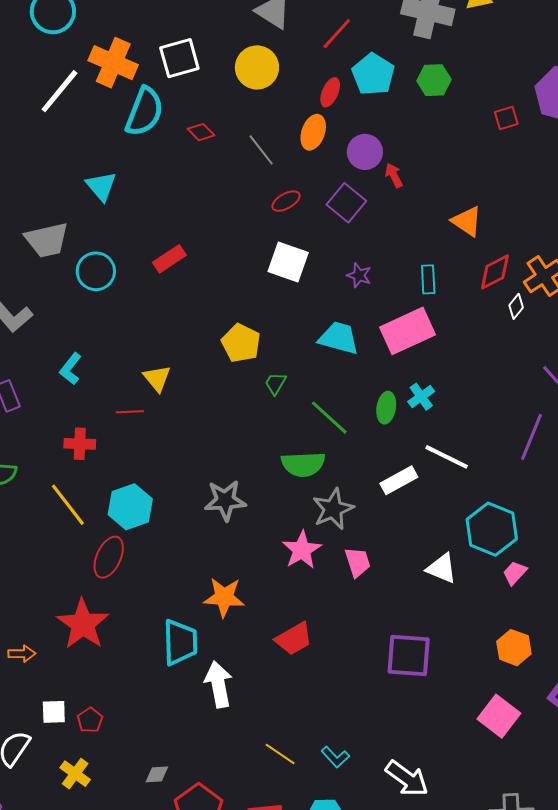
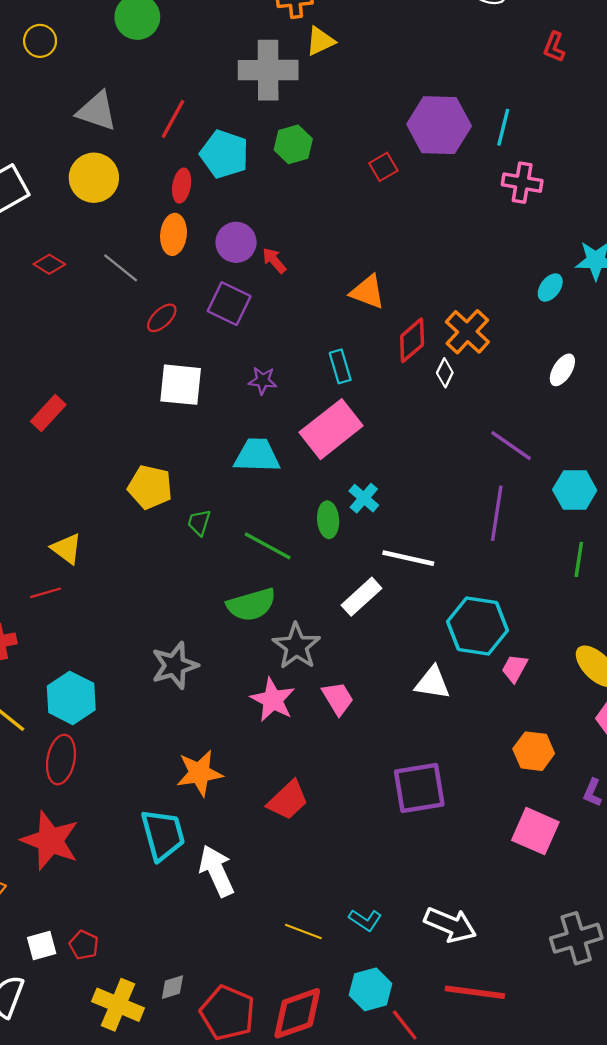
yellow cross: (75, 774) -> (118, 1005), moved, size x1.4

